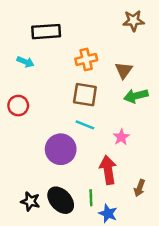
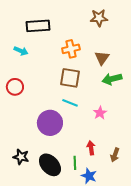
brown star: (133, 21) -> (99, 18), moved
red arrow: (108, 170) -> (91, 148), moved, size x0.6
black star: (30, 201) -> (21, 157), moved

